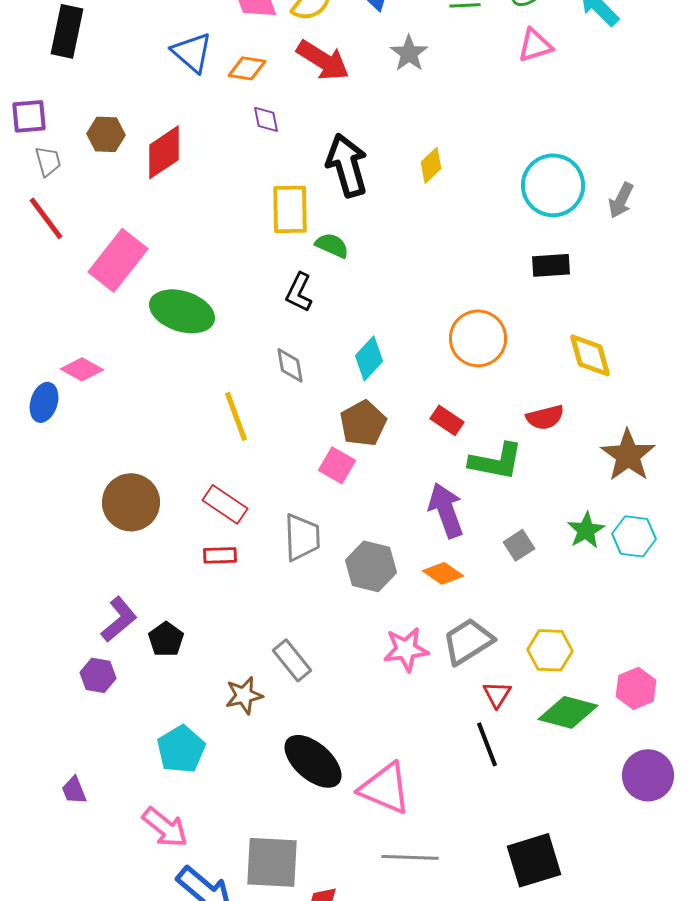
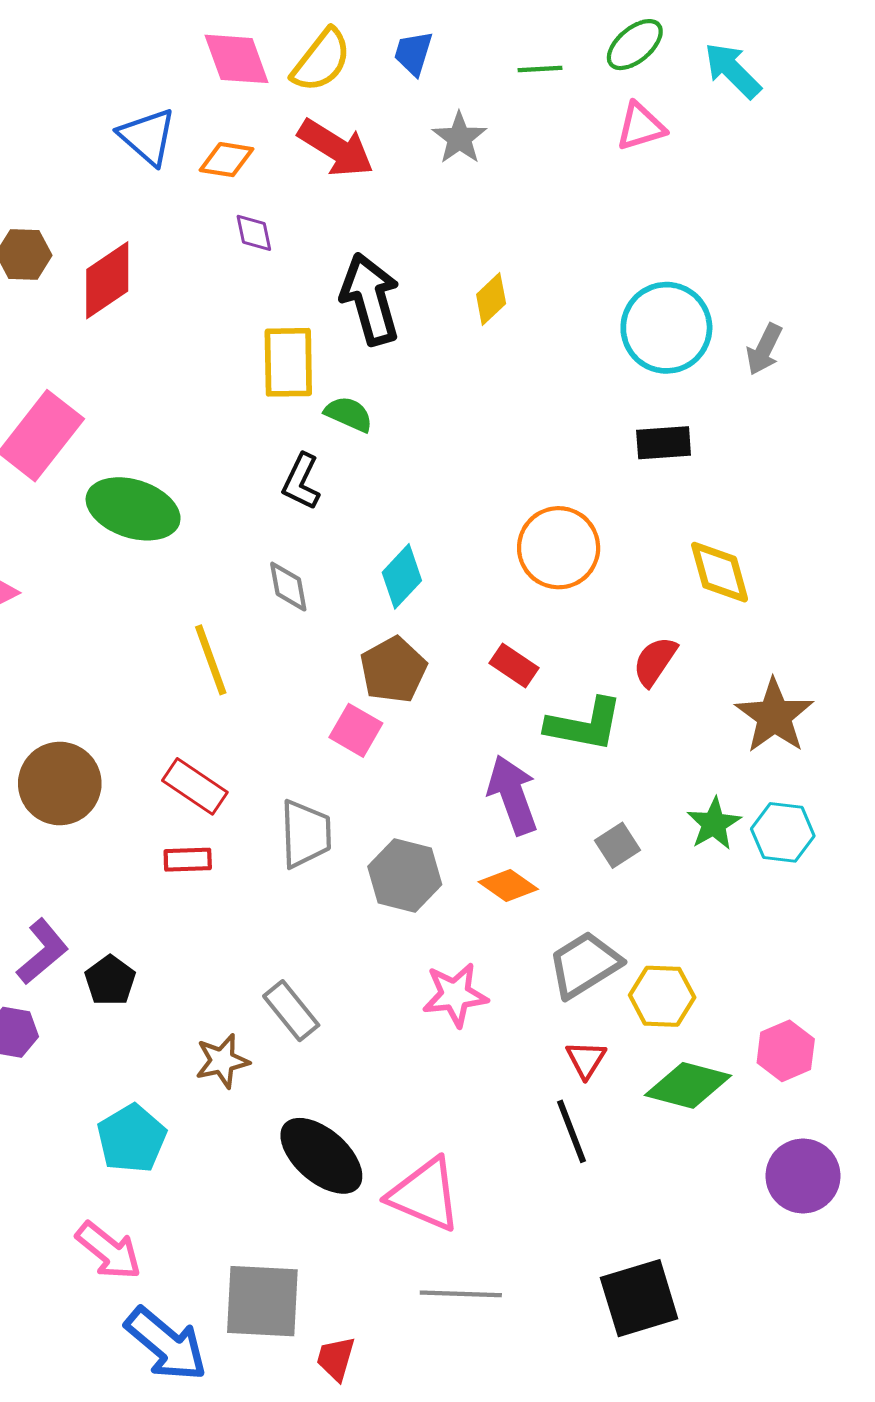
red semicircle: (545, 417) -> (655, 661), turned 138
gray trapezoid: (468, 641) -> (584, 965), moved

